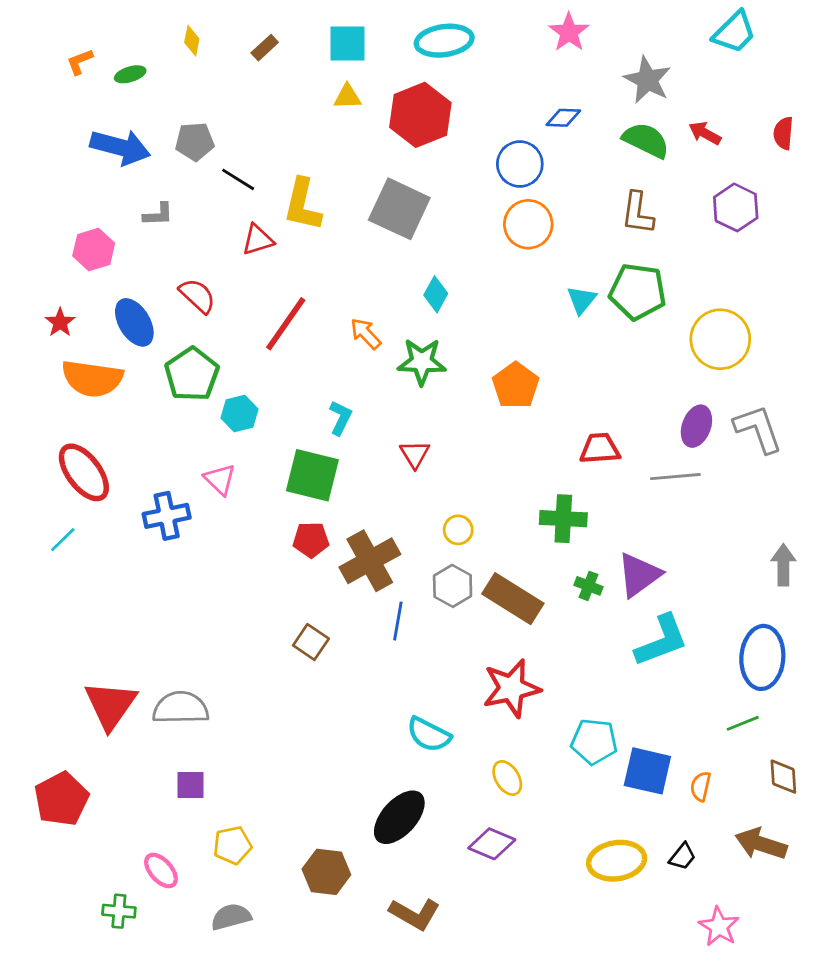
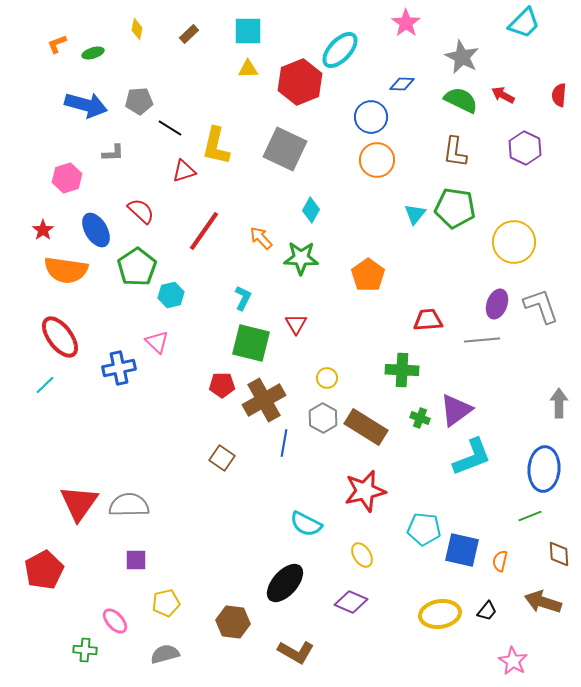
cyan ellipse: (444, 41) -> (340, 50), moved, turned -39
green square: (312, 475) -> (251, 343), moved

